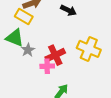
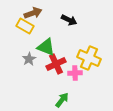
green triangle: (15, 38) -> (46, 47), moved
pink cross: (47, 66) -> (75, 73), moved

